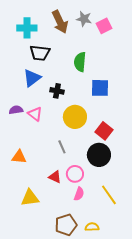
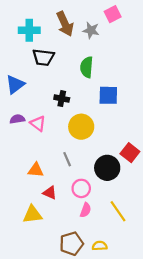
gray star: (84, 19) -> (91, 30), moved
pink square: (104, 26) -> (113, 14), moved
blue triangle: (32, 78) -> (15, 84), moved
red square: (104, 131) -> (130, 153), moved
orange triangle: (19, 157) -> (36, 170), moved
red triangle: (55, 177) -> (50, 193), moved

